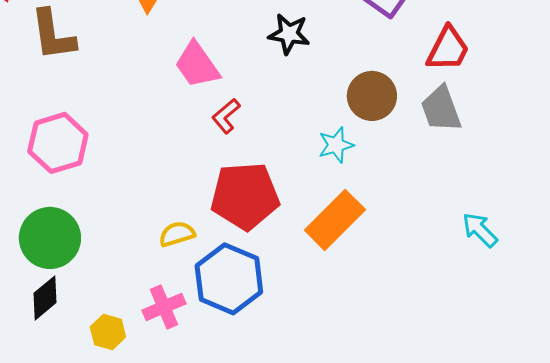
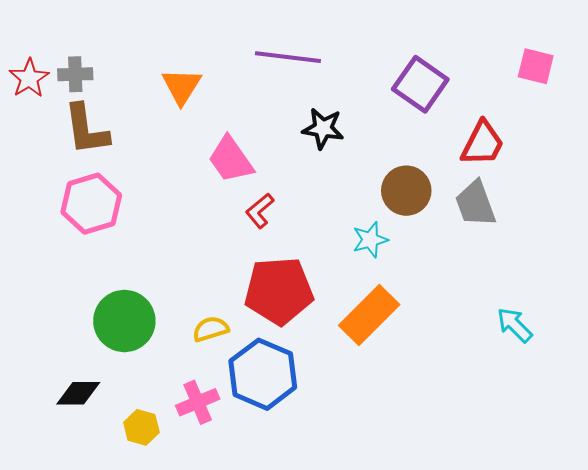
pink hexagon: (58, 143) -> (91, 204), moved
green circle: (50, 238) -> (124, 321), moved
black diamond: (45, 298) -> (78, 393), turned 39

